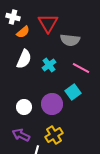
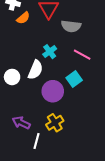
white semicircle: (24, 59) -> (35, 70), moved
white circle: (24, 107) -> (12, 77), moved

